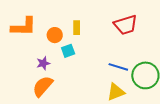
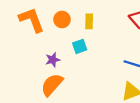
orange L-shape: (24, 27) -> (32, 20), turned -112
orange circle: (55, 35) -> (62, 20), moved

